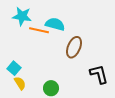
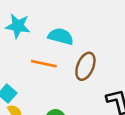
orange line: (39, 30) -> (44, 64), moved

